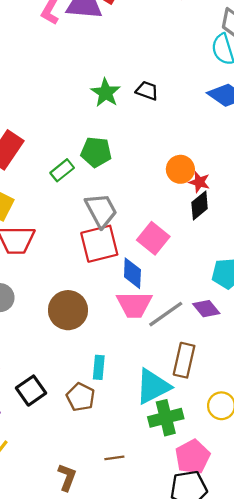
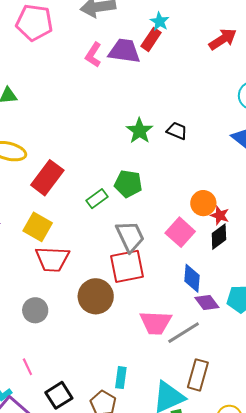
pink square: (153, 238) -> (180, 232), moved
blue diamond: (132, 273) -> (192, 278), moved
purple diamond: (206, 309) -> (207, 302), moved
brown circle: (68, 310) -> (96, 296), moved

